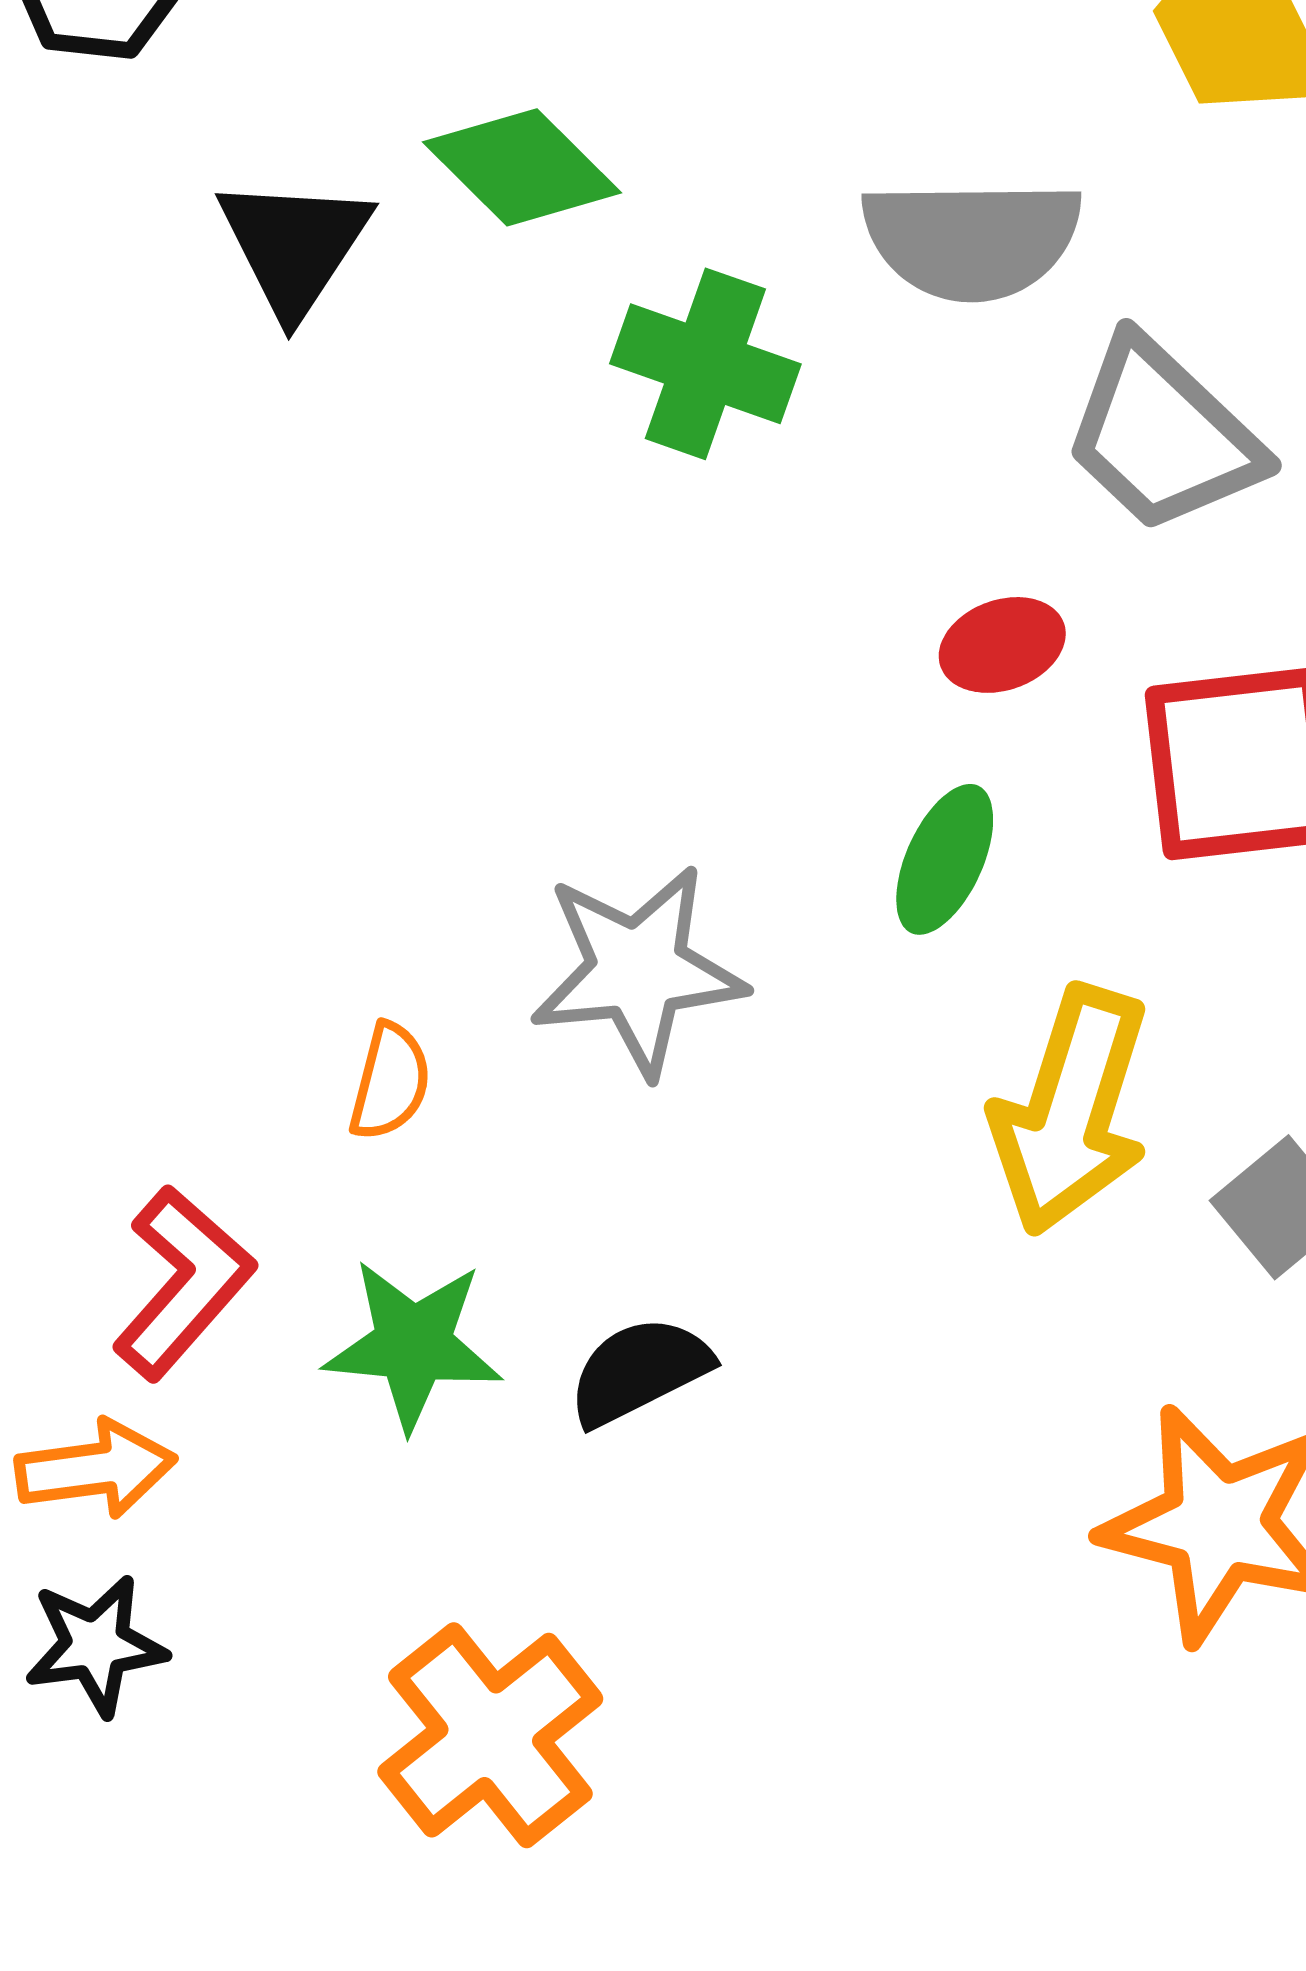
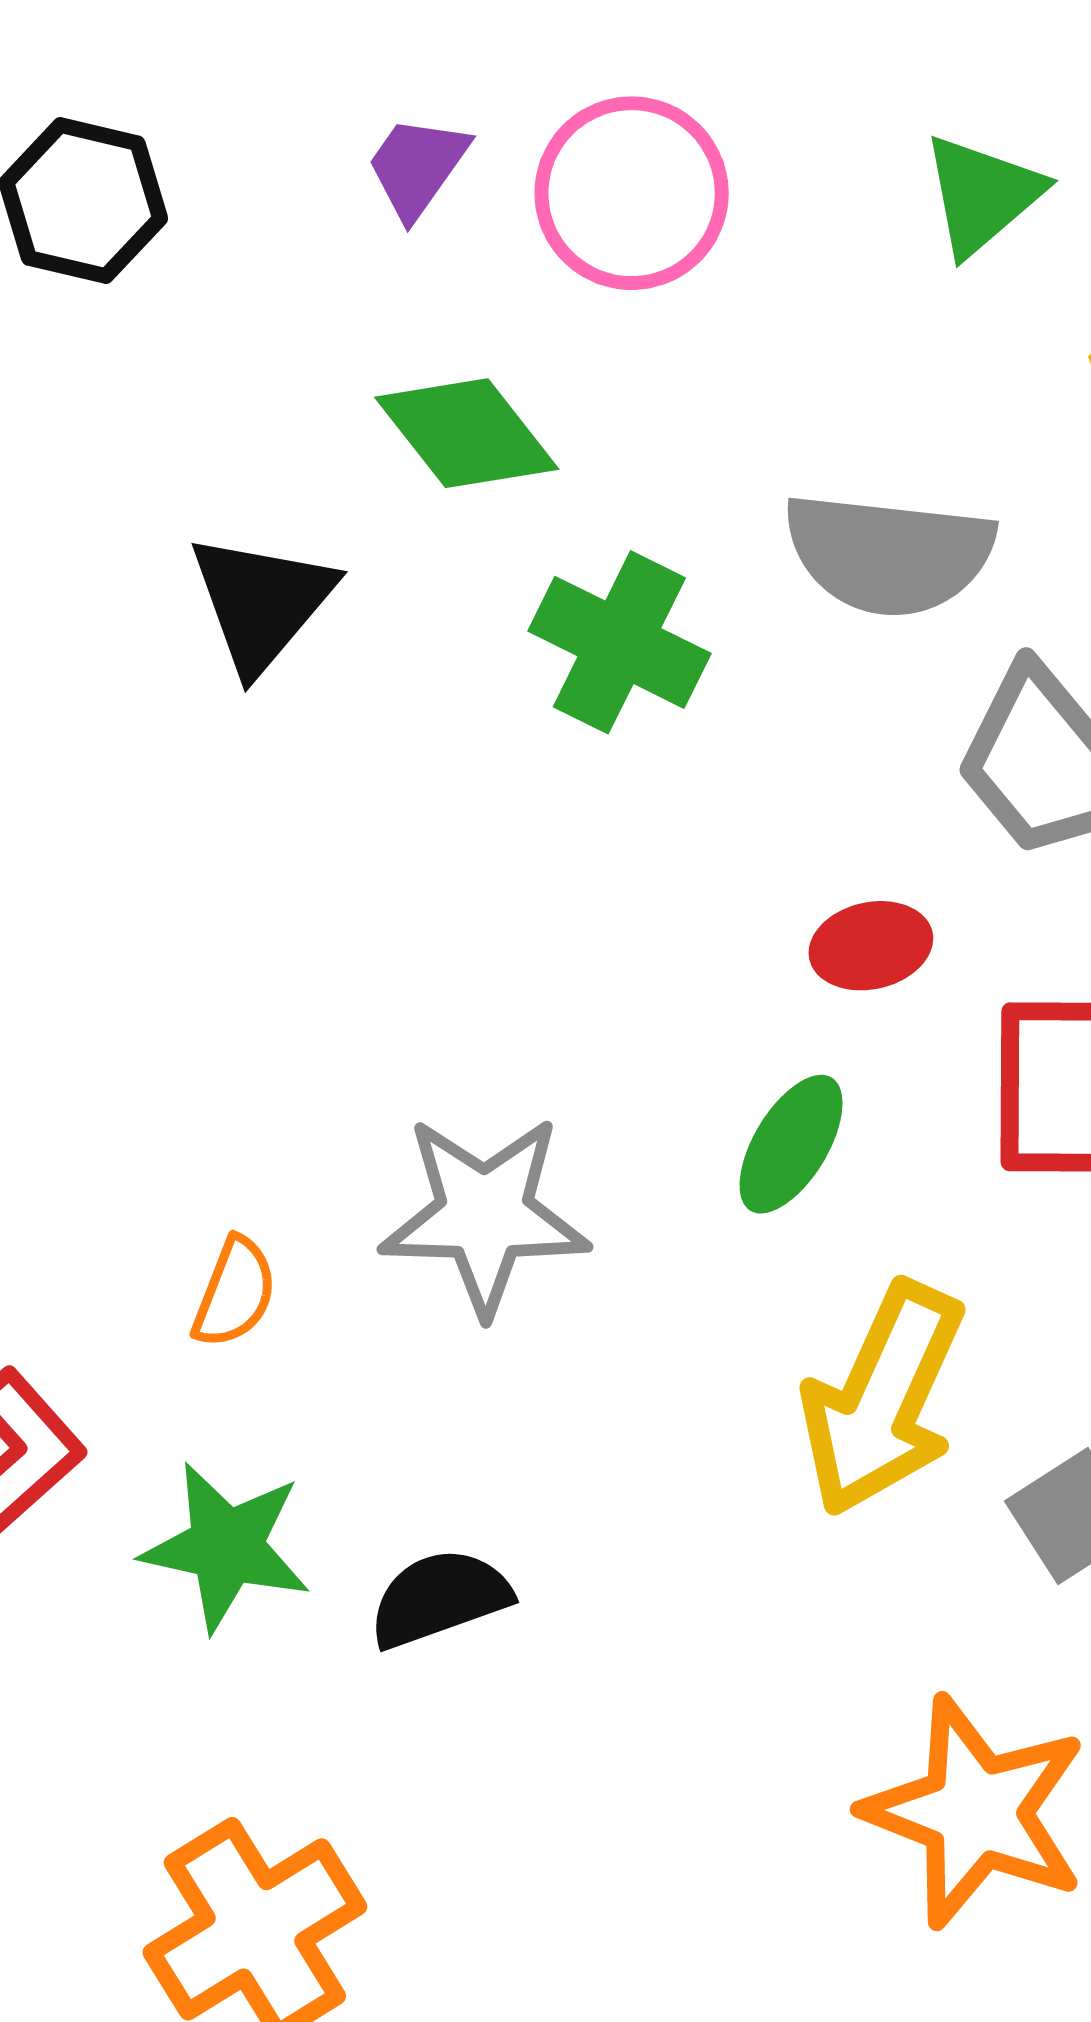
black triangle: (294, 246) -> (262, 602), moved

